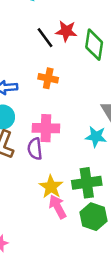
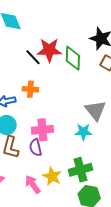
red star: (66, 31) -> (49, 50), size x1.4
orange cross: (48, 78) -> (30, 89), moved
pink arrow: (58, 207) -> (33, 184), moved

